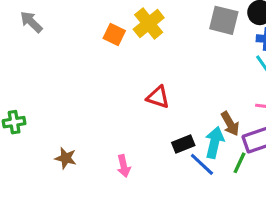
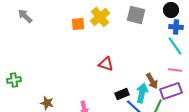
gray square: (224, 20) -> (136, 15), moved
orange square: (114, 34) -> (78, 24), turned -32

